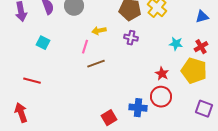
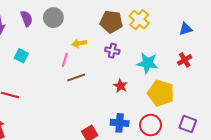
cyan star: (176, 44) -> (147, 63), moved, size x1.5
yellow pentagon: (194, 71) -> (161, 93), moved
red star: (162, 74) -> (121, 86), moved
red circle: (161, 97) -> (151, 125), moved

